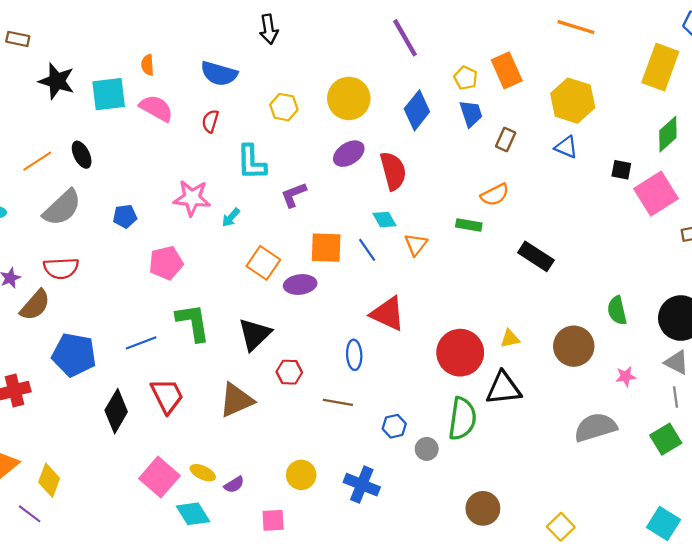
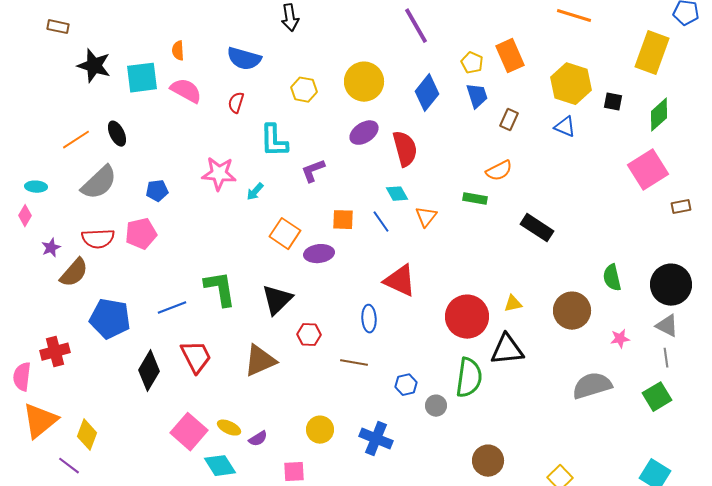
black square: (621, 170) -> (613, 102), moved
orange square: (326, 248) -> (343, 220), size x0.7
pink pentagon: (166, 263) -> (141, 234), moved

